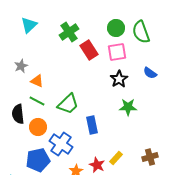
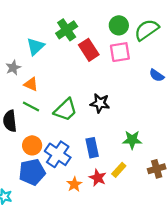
cyan triangle: (29, 25) -> (35, 46), moved
green semicircle: (141, 32) -> (147, 30), turned 75
black star: (119, 79) -> (100, 103), moved, turned -30
green star: (128, 107) -> (132, 140), moved
blue rectangle: (92, 125) -> (92, 148), moved
orange circle: (38, 127) -> (32, 145), moved

